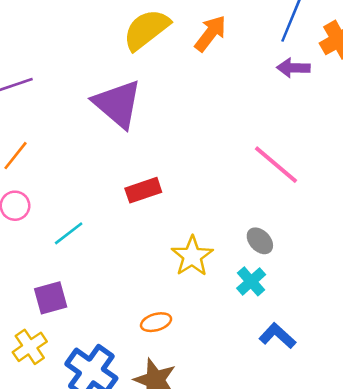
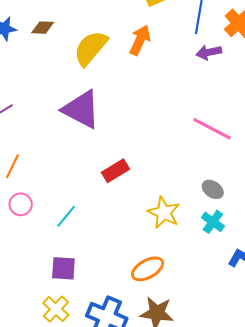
purple square: (51, 298) -> (63, 268), turned 32
orange ellipse: (156, 322) -> (148, 269), size x1.4

